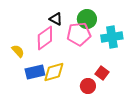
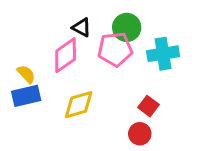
blue rectangle: (35, 72) -> (26, 96), moved
red circle: (88, 86) -> (140, 134), moved

